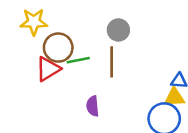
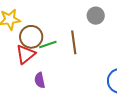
gray circle: (118, 30) -> (96, 16), moved
purple semicircle: (93, 106) -> (40, 80), moved

